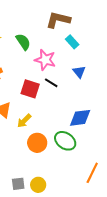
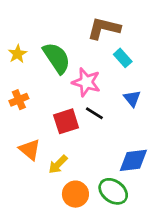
green semicircle: (23, 42) -> (57, 58), size x1.4
red square: (30, 89) -> (66, 121), turned -36

